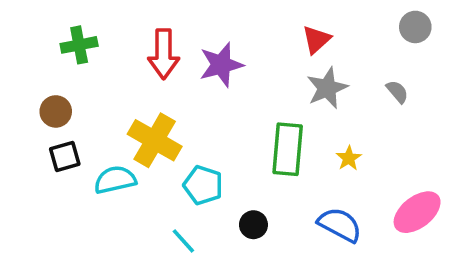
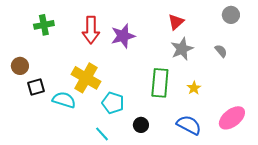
brown circle: (56, 111) -> (20, 66), moved
cyan semicircle: (115, 180) -> (64, 100), turned 30

